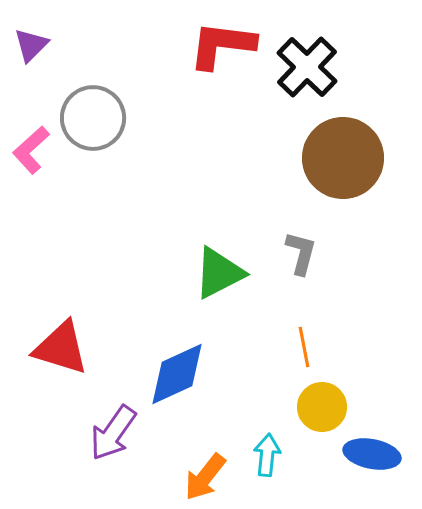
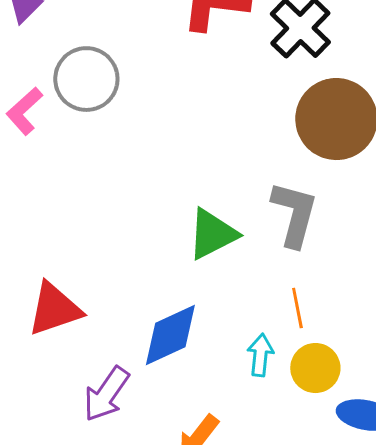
gray L-shape: (301, 253) -> (294, 214), size x1.5
red triangle: (61, 348) -> (54, 309), turned -36
cyan arrow: (267, 455) -> (260, 355), moved

